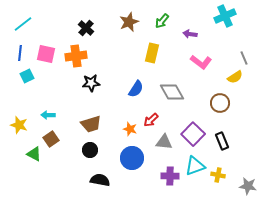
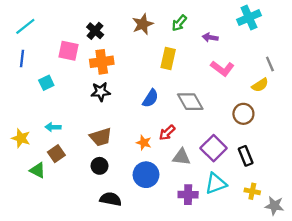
pink square: (46, 54) -> (69, 51), moved
orange cross: (76, 56) -> (102, 62), moved
cyan square: (27, 76) -> (46, 83), moved
yellow cross: (218, 175) -> (252, 191), moved

